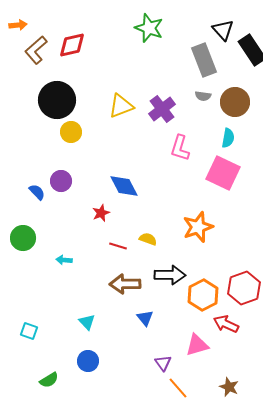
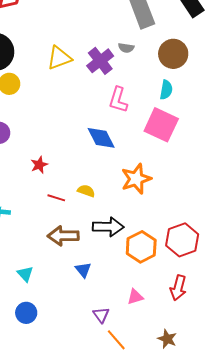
gray semicircle: (203, 96) -> (126, 48), moved
blue diamond: (124, 186) -> (101, 138), moved
red arrow: (226, 324) -> (178, 288), moved, turned -100
pink triangle: (197, 345) -> (135, 297), size x0.7

